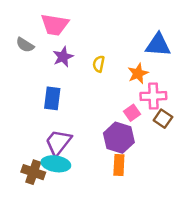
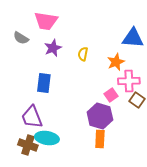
purple trapezoid: (58, 142) -> (32, 117), moved, turned -60

